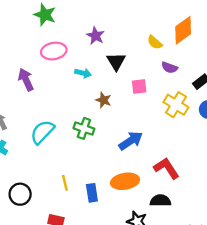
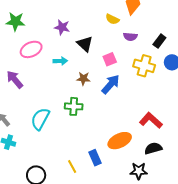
blue arrow: (131, 141) -> (111, 84), moved
yellow line: (65, 183) -> (72, 166), moved

